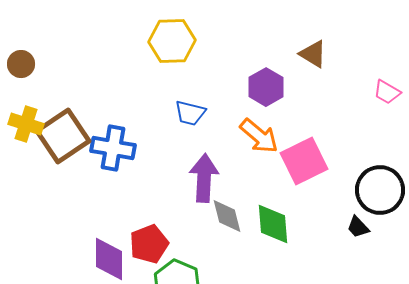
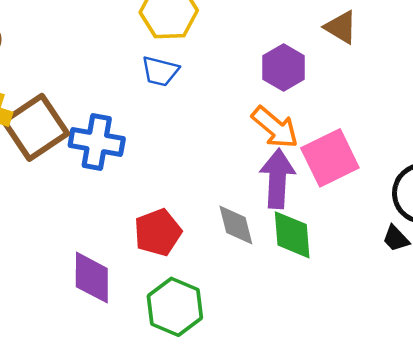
blue trapezoid: (190, 113) -> (160, 71), moved
purple arrow: (204, 178) -> (277, 179), moved
red pentagon: (149, 244) -> (158, 232), moved

